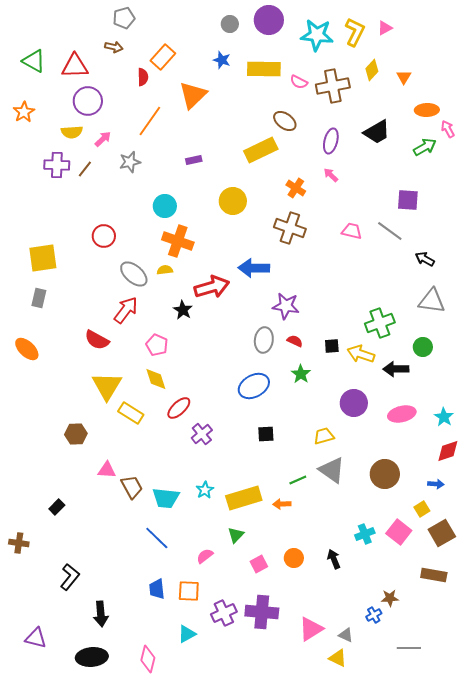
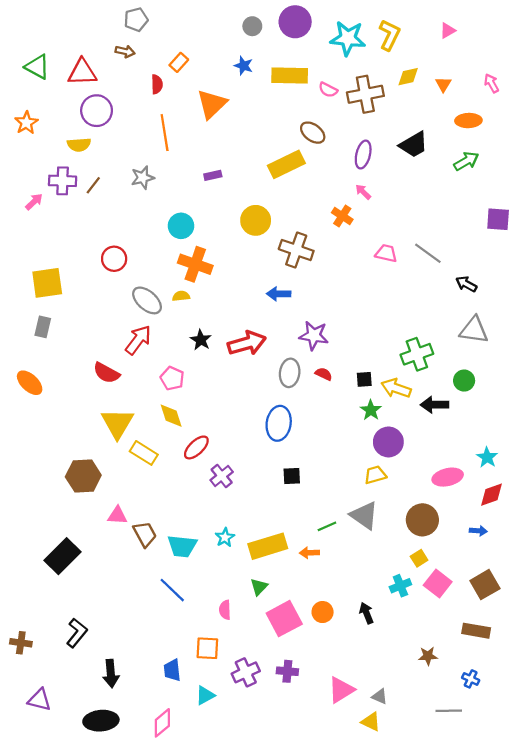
pink triangle: (385, 28) -> (448, 31), moved
orange rectangle: (163, 57) -> (179, 62), size x0.7
yellow diamond: (372, 70) -> (408, 77), turned 35
orange line: (150, 121) -> (165, 133), turned -44
pink arrow: (448, 129) -> (491, 83), moved
pink arrow: (103, 139) -> (34, 202), moved
orange cross: (296, 188) -> (342, 216), moved
purple square: (408, 200) -> (498, 219), moved
brown cross: (290, 228) -> (296, 250), moved
blue arrow: (254, 268) -> (279, 294), size x0.7
red arrow: (212, 287) -> (247, 343), moved
green star: (301, 374) -> (371, 410), moved
blue ellipse: (254, 386) -> (279, 423), turned -52
pink ellipse: (402, 414) -> (448, 477), moved
brown hexagon: (76, 434) -> (83, 476), size x1.4
yellow trapezoid: (324, 436) -> (375, 475), moved
black rectangle: (57, 507) -> (63, 556), size x2.0
yellow square: (422, 509) -> (419, 558), moved
brown cross: (19, 543) -> (21, 643), moved
pink semicircle: (205, 556) -> (225, 610), turned -54
pink square: (259, 564) -> (284, 619), size x1.8
blue trapezoid: (157, 589) -> (172, 670), moved
purple cross: (262, 612) -> (287, 671), size x0.6
blue cross: (374, 615) -> (471, 679), moved, turned -35
pink diamond: (148, 659) -> (162, 723), turned 36

